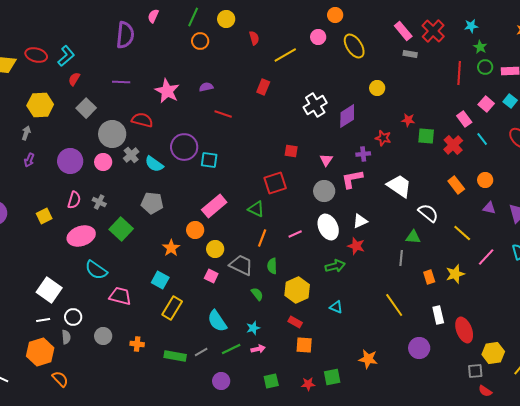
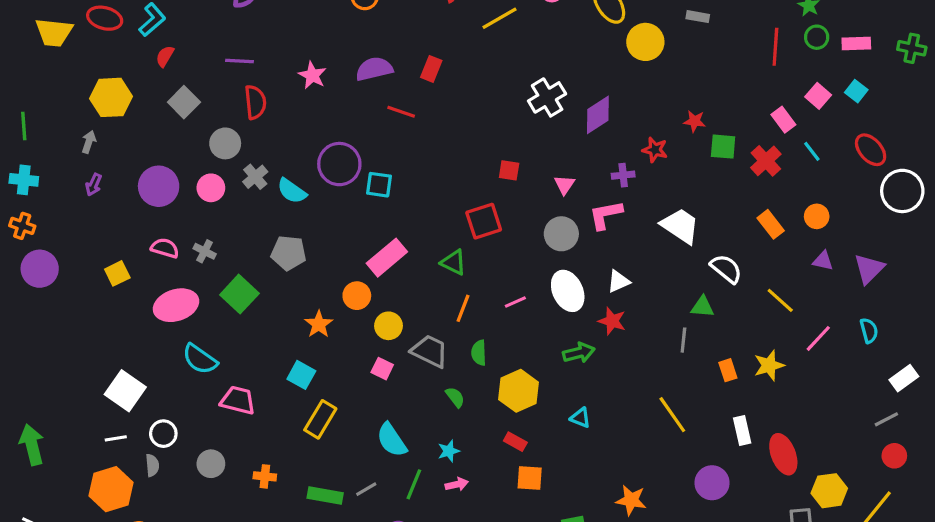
purple semicircle: (206, 87) -> (374, 69), size x1.6
red rectangle: (263, 87) -> (431, 69), moved
yellow circle: (377, 88) -> (645, 42), moved, size x1.5
pink star: (167, 91) -> (312, 75), size x0.7
red semicircle: (142, 120) -> (255, 102), moved, turned 70
gray circle: (112, 134) -> (225, 143), size x0.7
pink semicircle: (74, 200) -> (165, 248), turned -90
green line: (231, 349) -> (414, 484), turned -42

